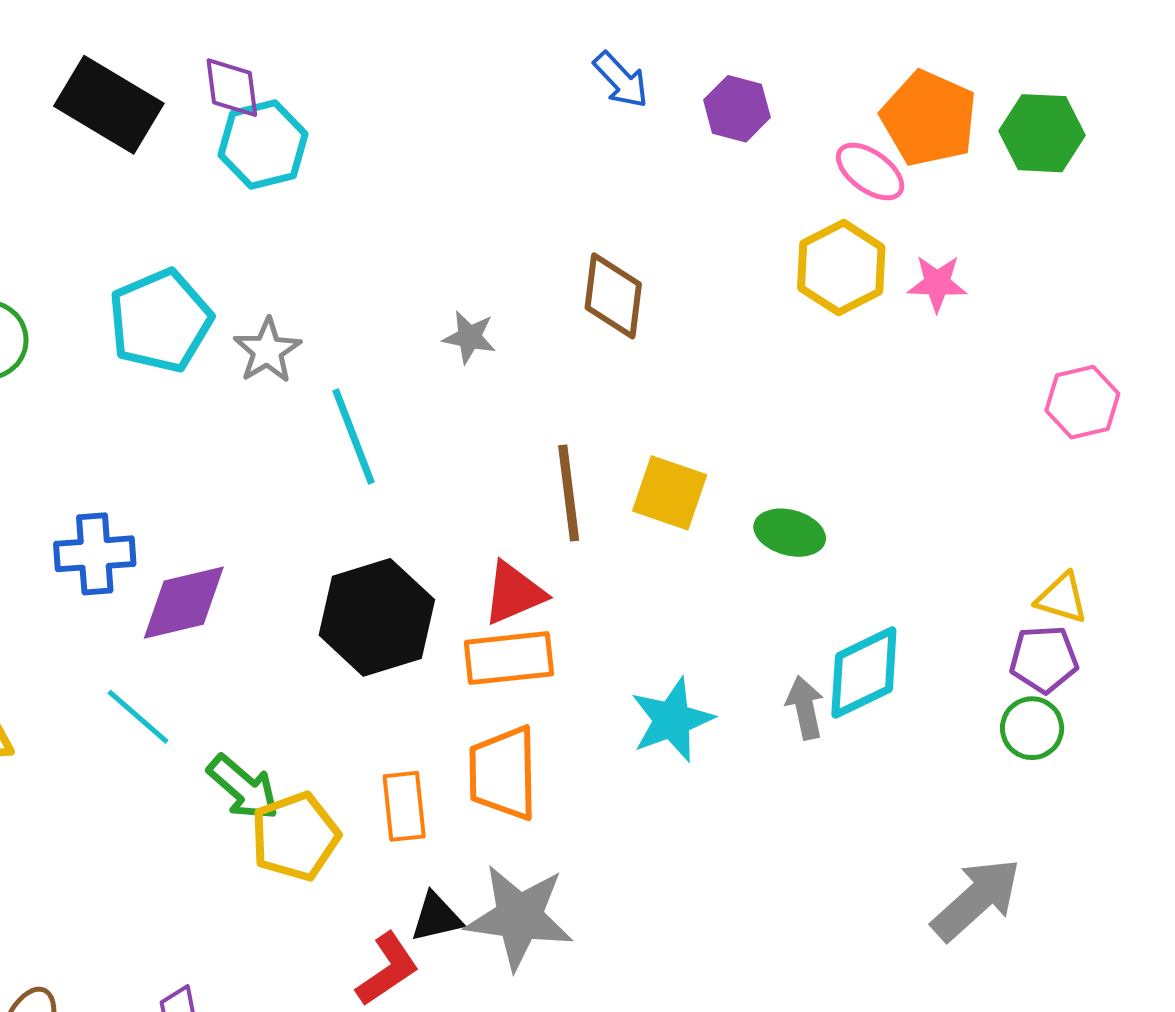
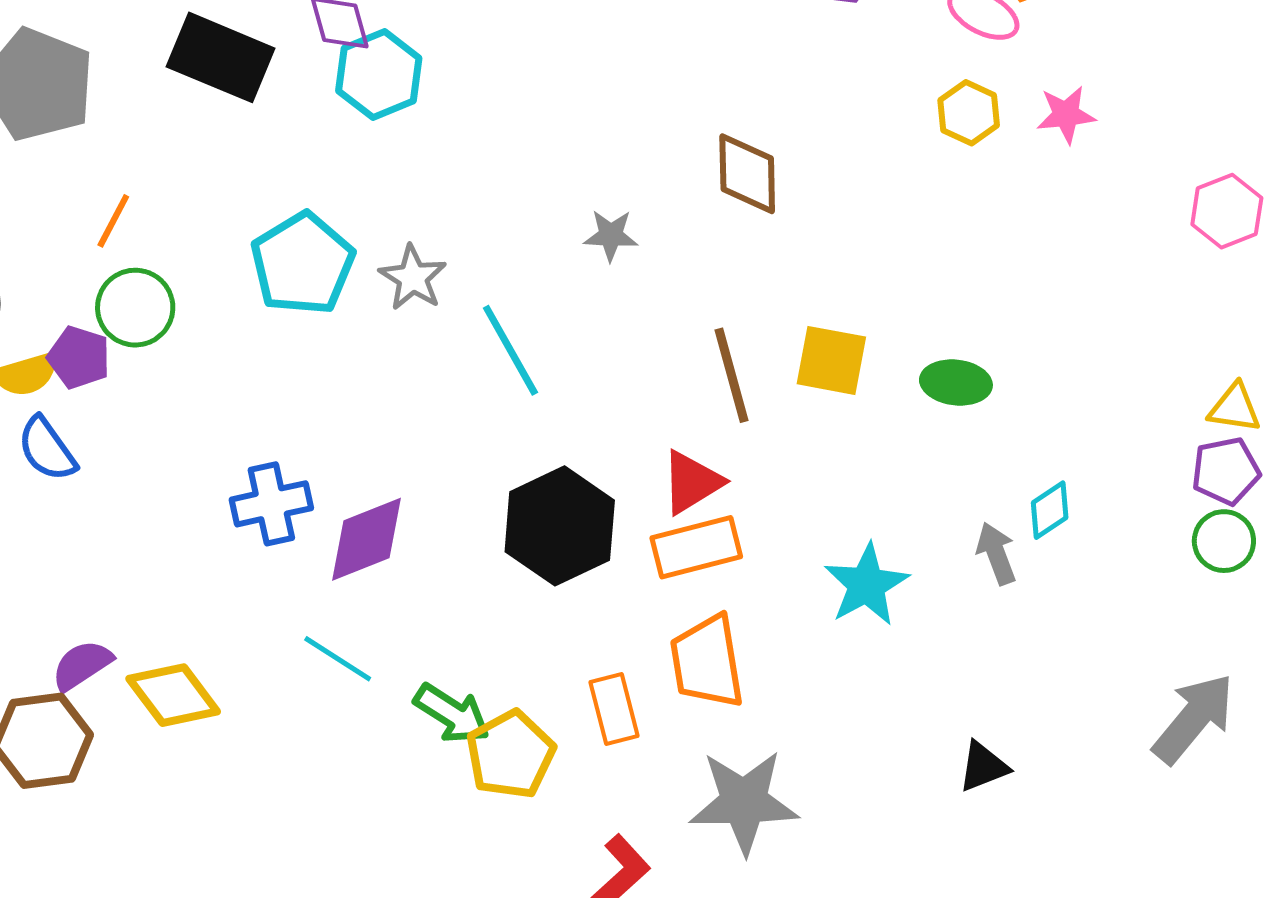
yellow hexagon: (841, 268) -> (969, 113), size x0.7
cyan diamond: (864, 672) -> (1050, 510), size x0.6
black triangle: (436, 917) -> (983, 767), moved

